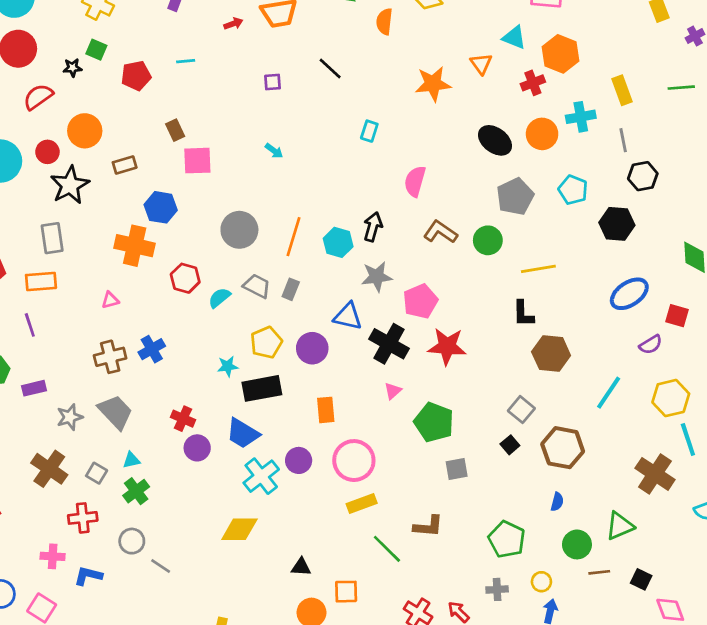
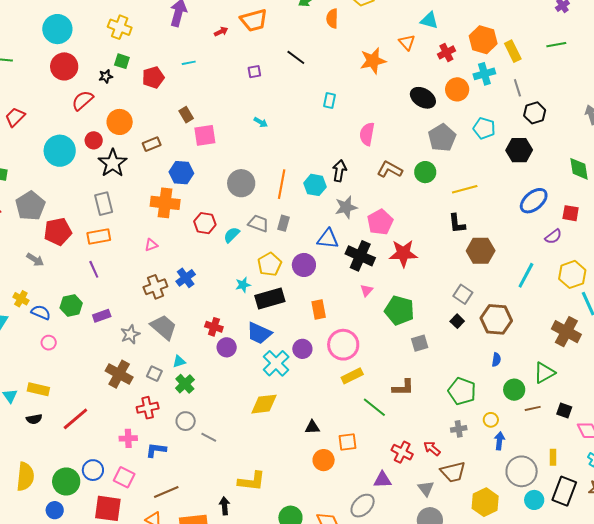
orange hexagon: (560, 54) -> (483, 40), moved

